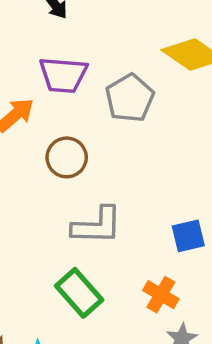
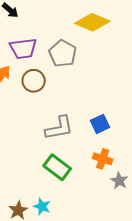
brown circle: (67, 157) -> (34, 81), moved
blue square: (188, 236) -> (100, 124), moved

